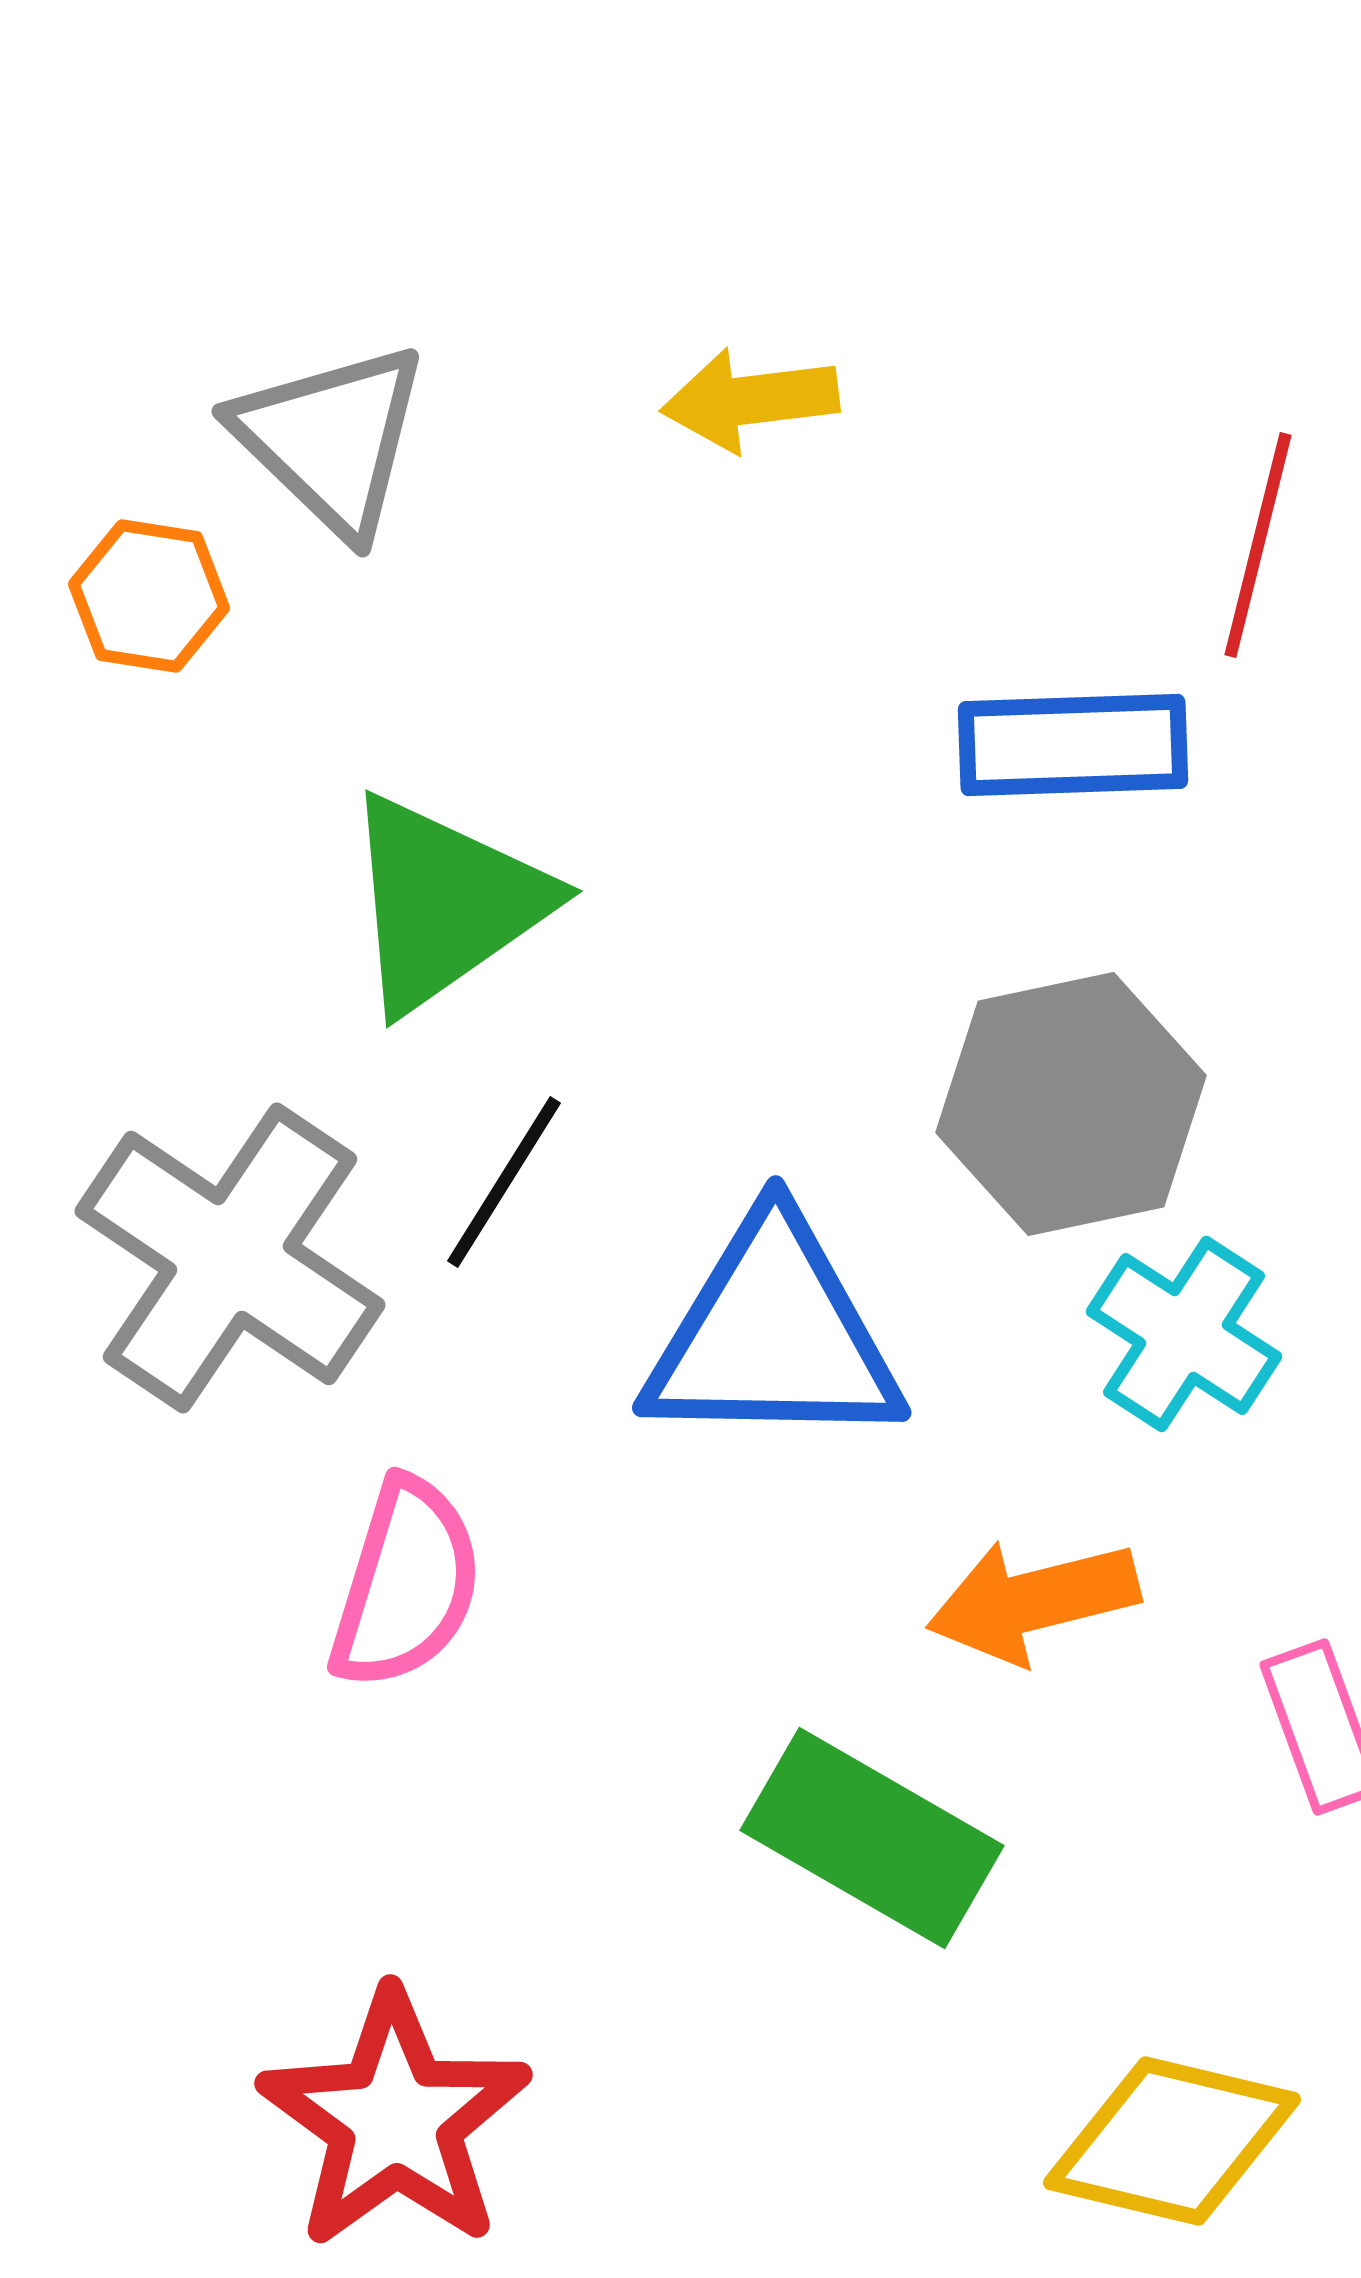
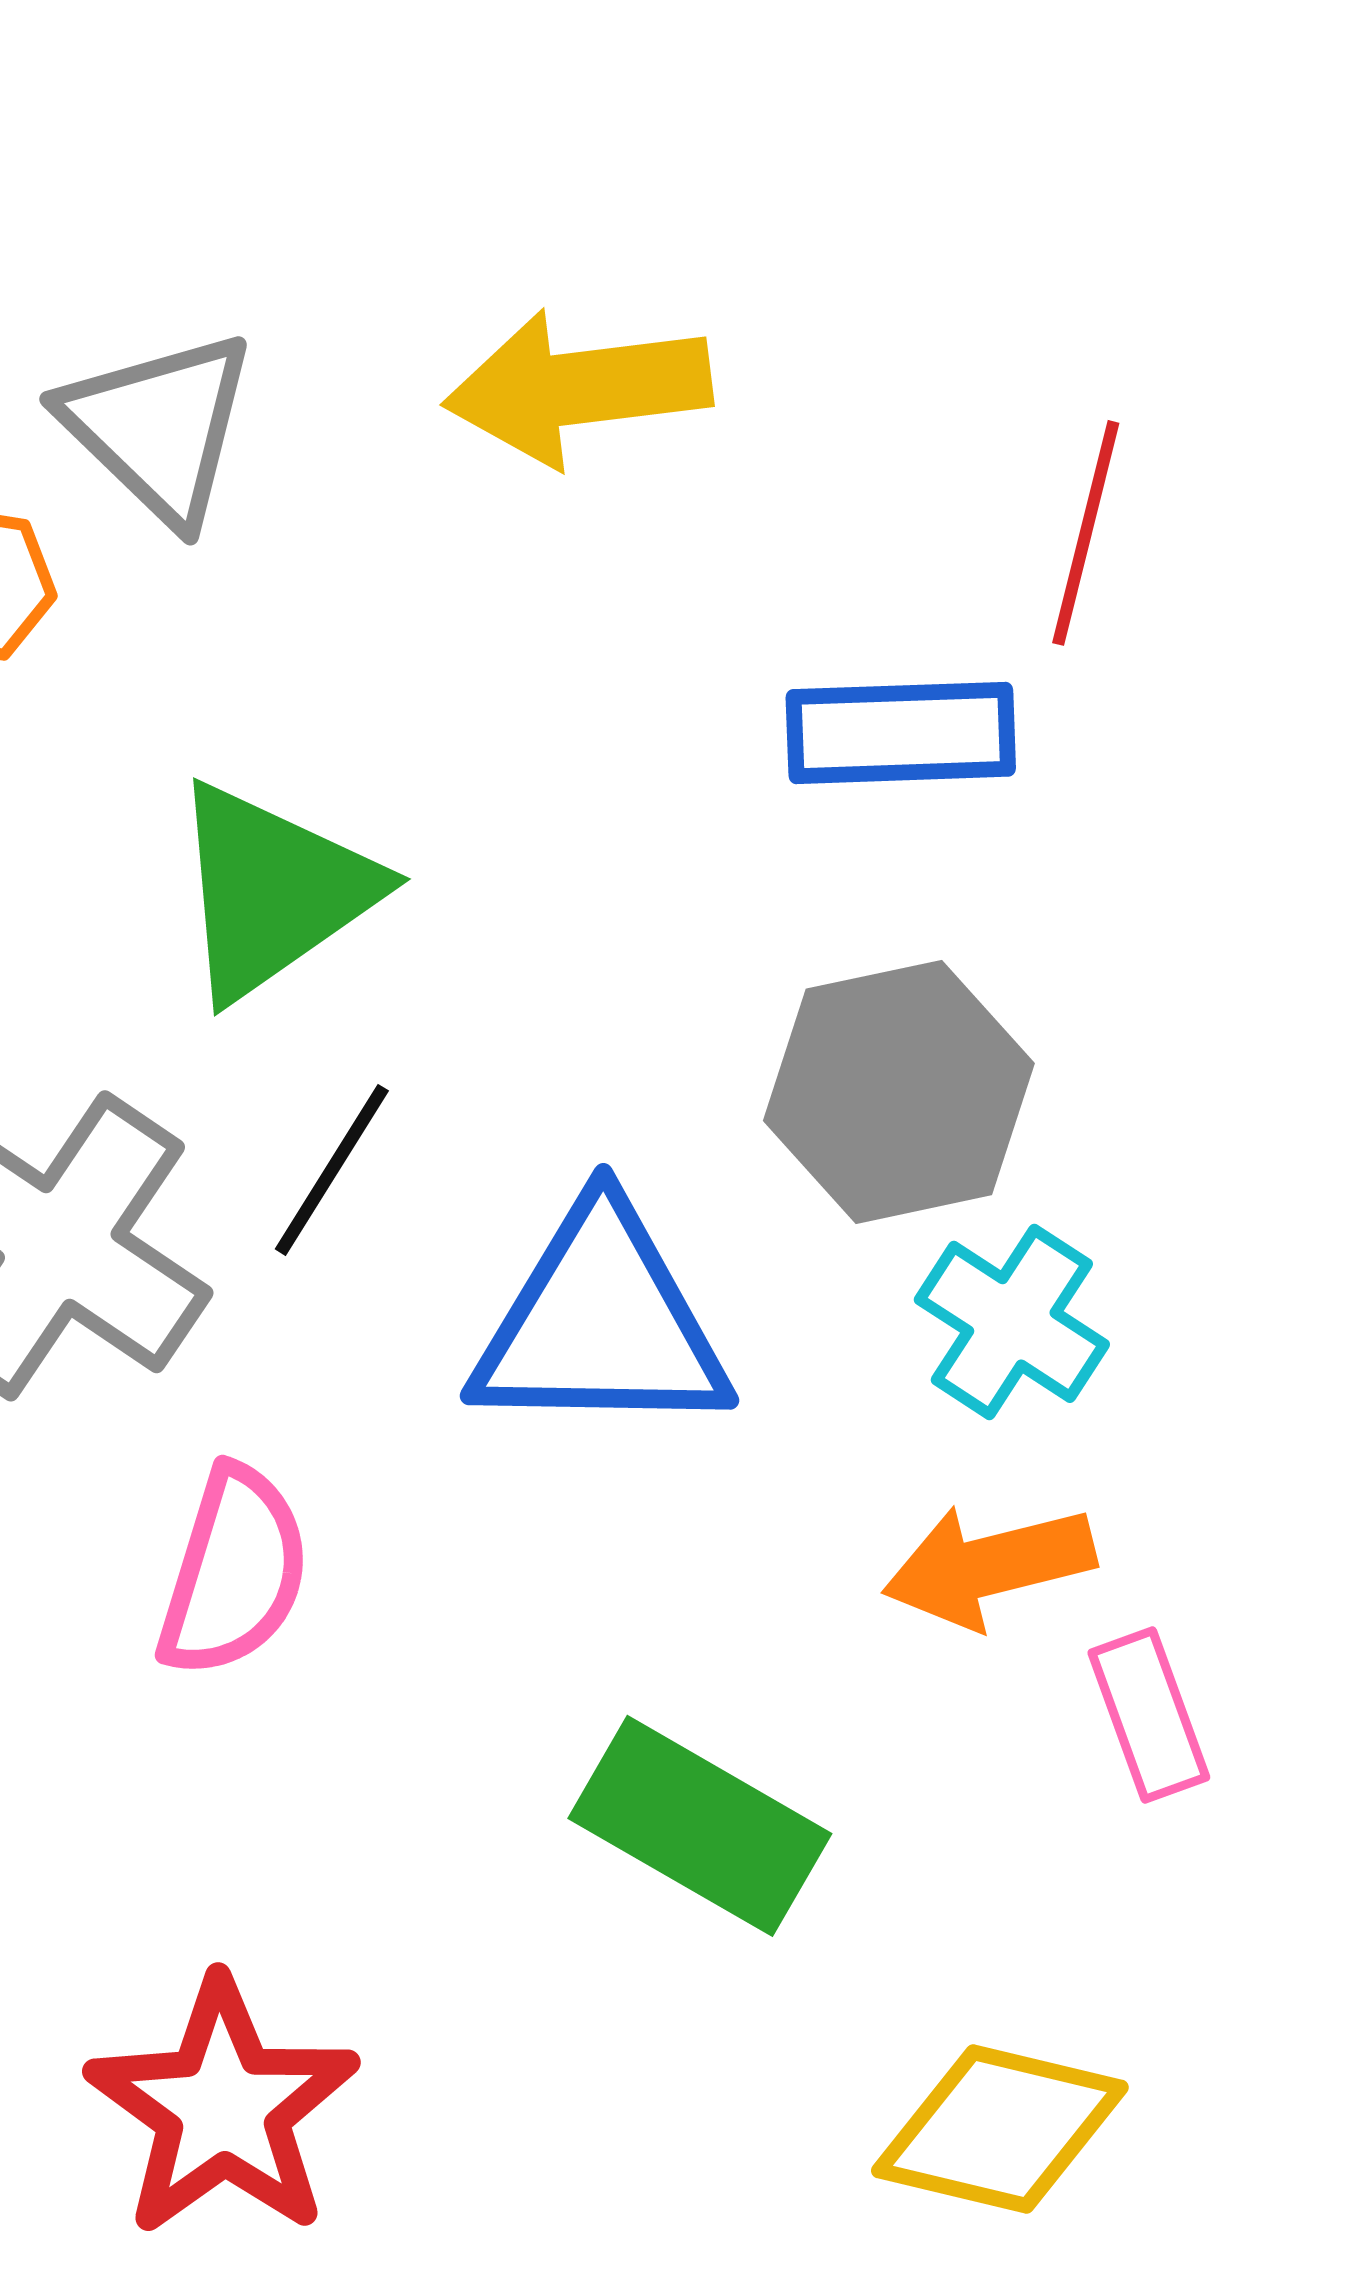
yellow arrow: (750, 400) -> (578, 388), size x1.5
orange arrow: (1033, 1601) -> (989, 1566), moved

